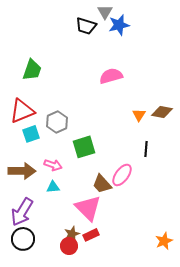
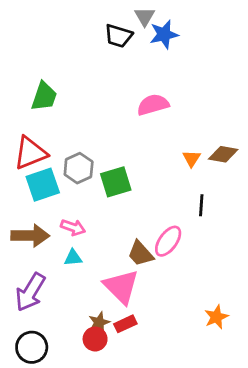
cyan square: (31, 134) -> (43, 185), size x1.4
green square: (84, 147) -> (116, 182), moved
black circle: (23, 239) -> (32, 347), moved
orange star: (164, 241) -> (216, 317), moved

